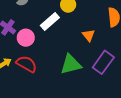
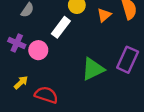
orange triangle: (89, 35) -> (104, 15), moved, turned 40
red semicircle: (27, 64) -> (46, 95), moved

